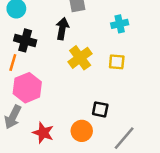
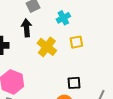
cyan cross: (120, 24) -> (63, 18), moved

